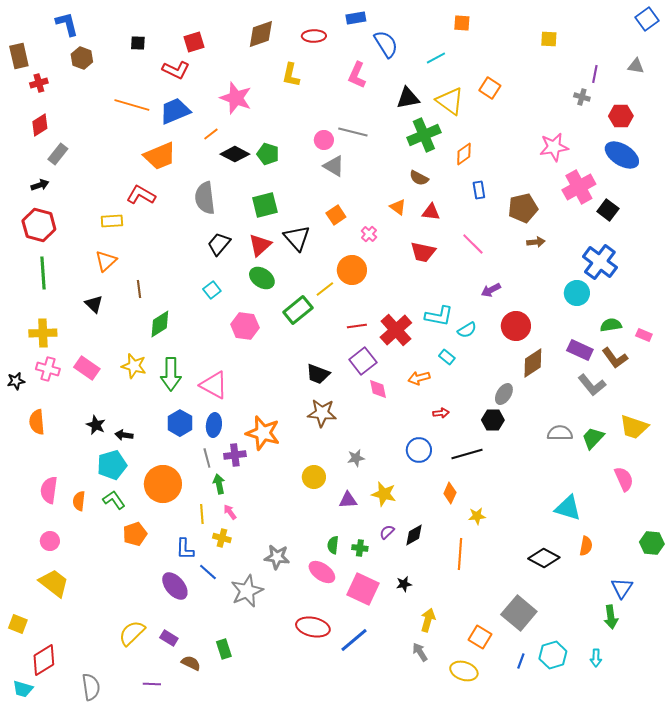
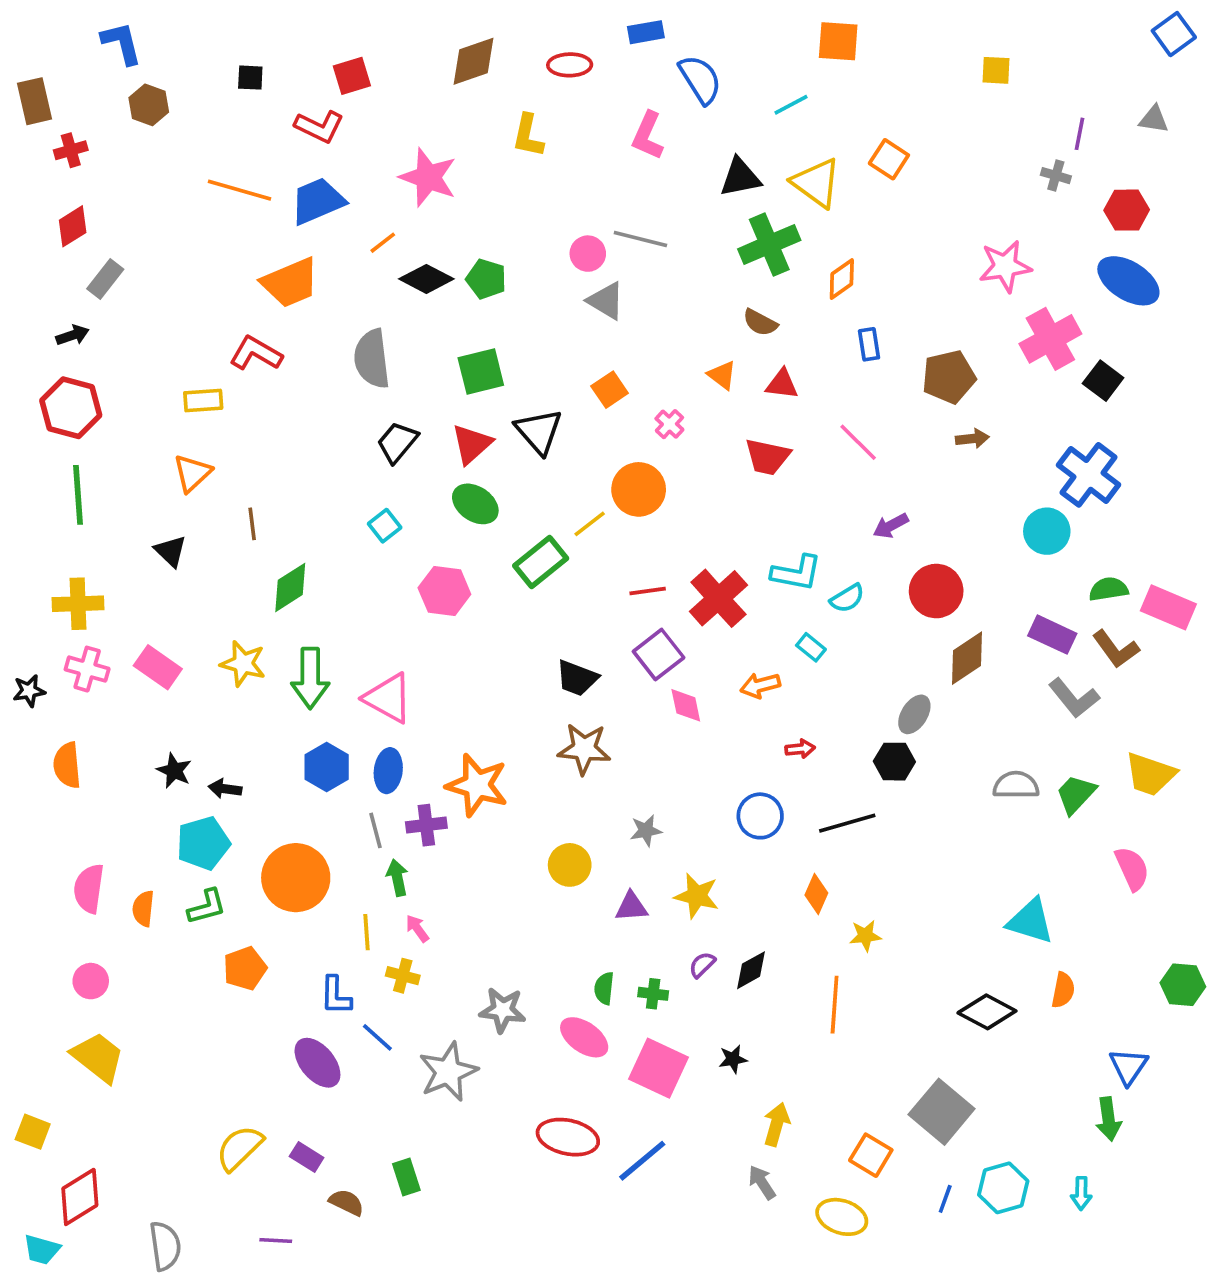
orange square: (462, 23) -> (838, 41), size x1.4
pink rectangle: (644, 335) -> (1168, 607), size x1.8
green L-shape: (114, 500) -> (207, 907), turned 110

